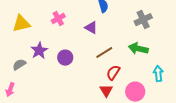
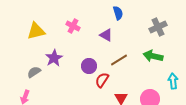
pink cross: (58, 19) -> (73, 26), turned -32
purple circle: (65, 58) -> (89, 66), moved
red semicircle: (113, 73) -> (102, 80), moved

